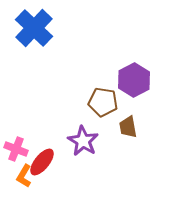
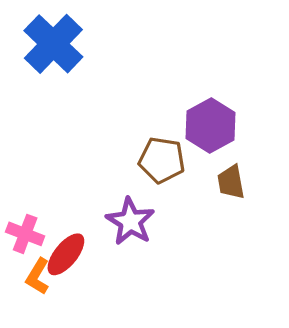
brown trapezoid: (128, 127) -> (231, 182), moved

